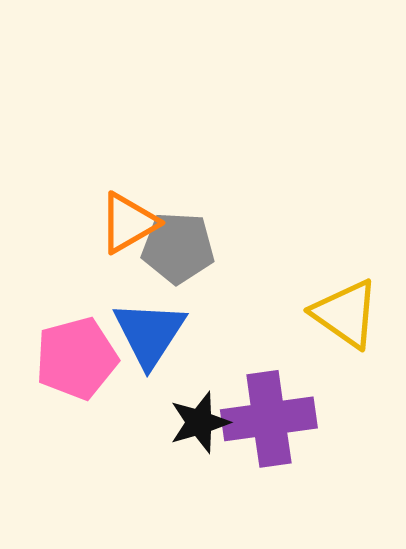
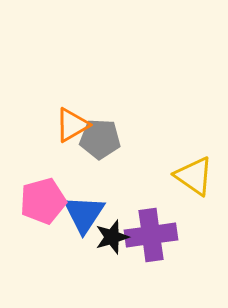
blue triangle: (150, 333) -> (84, 214), moved

